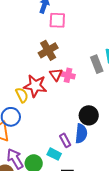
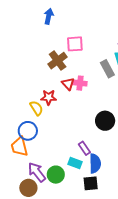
pink square: (57, 20) -> (75, 44), moved
red star: (35, 86) -> (49, 97), size x0.7
blue semicircle: (81, 134) -> (95, 163), moved

